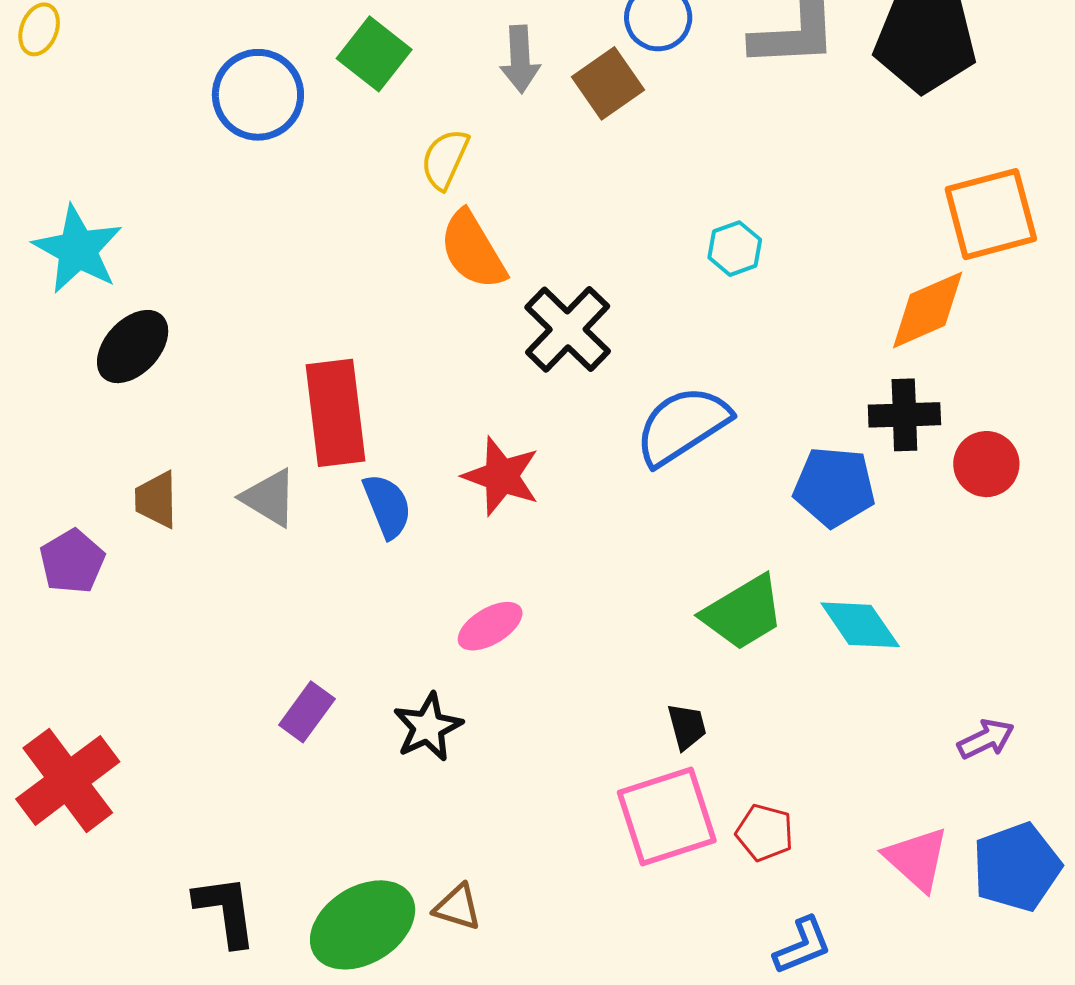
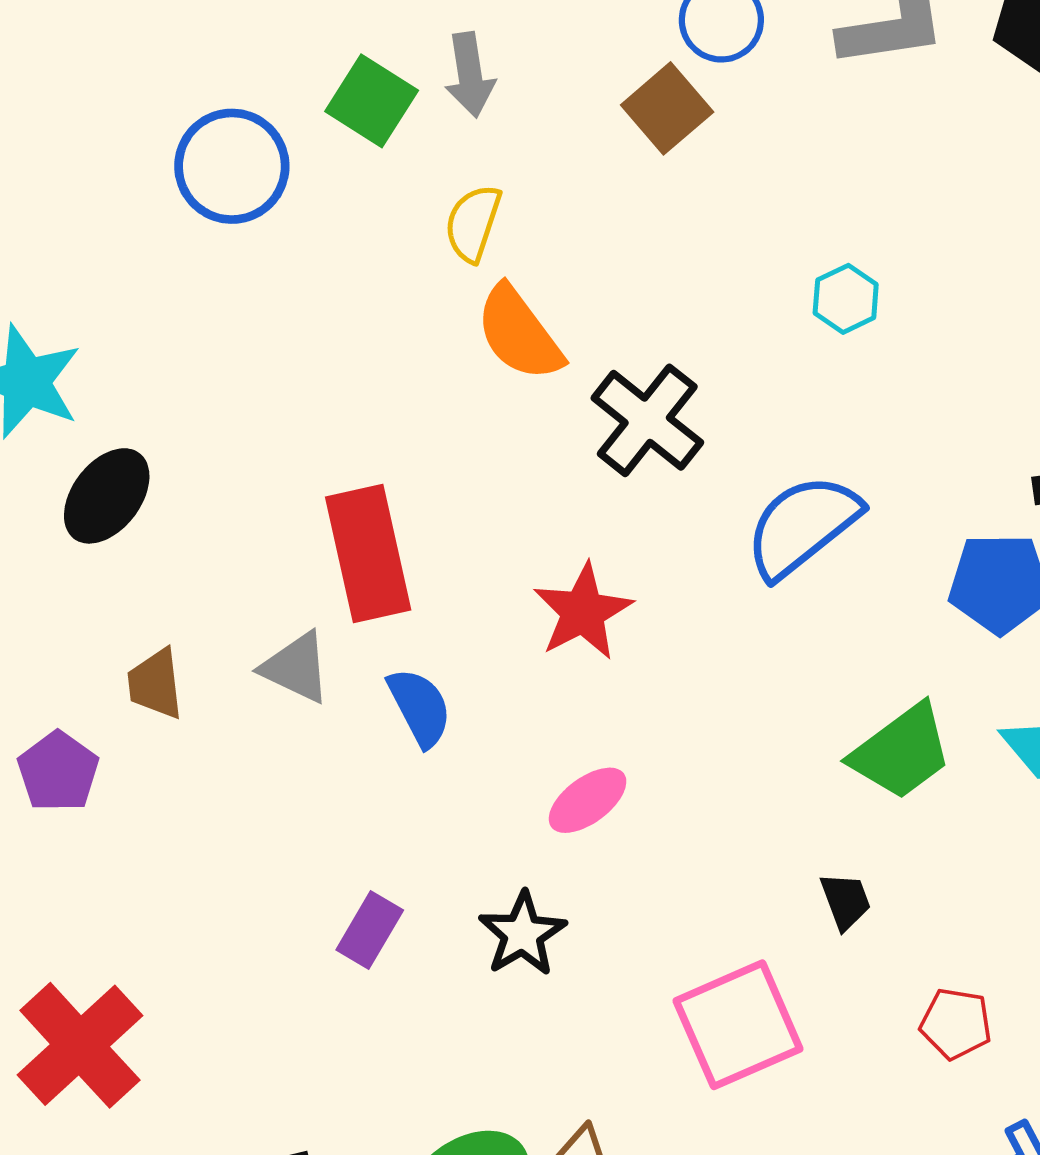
gray arrow: (520, 59) -> (470, 75), moved
red star: (501, 476) -> (583, 612), turned 30
blue semicircle: (387, 506) -> (420, 707), moved
pink square: (667, 816) -> (738, 1025), moved

